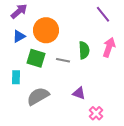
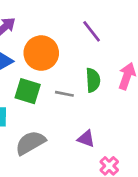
purple line: (103, 14) -> (92, 31), moved

